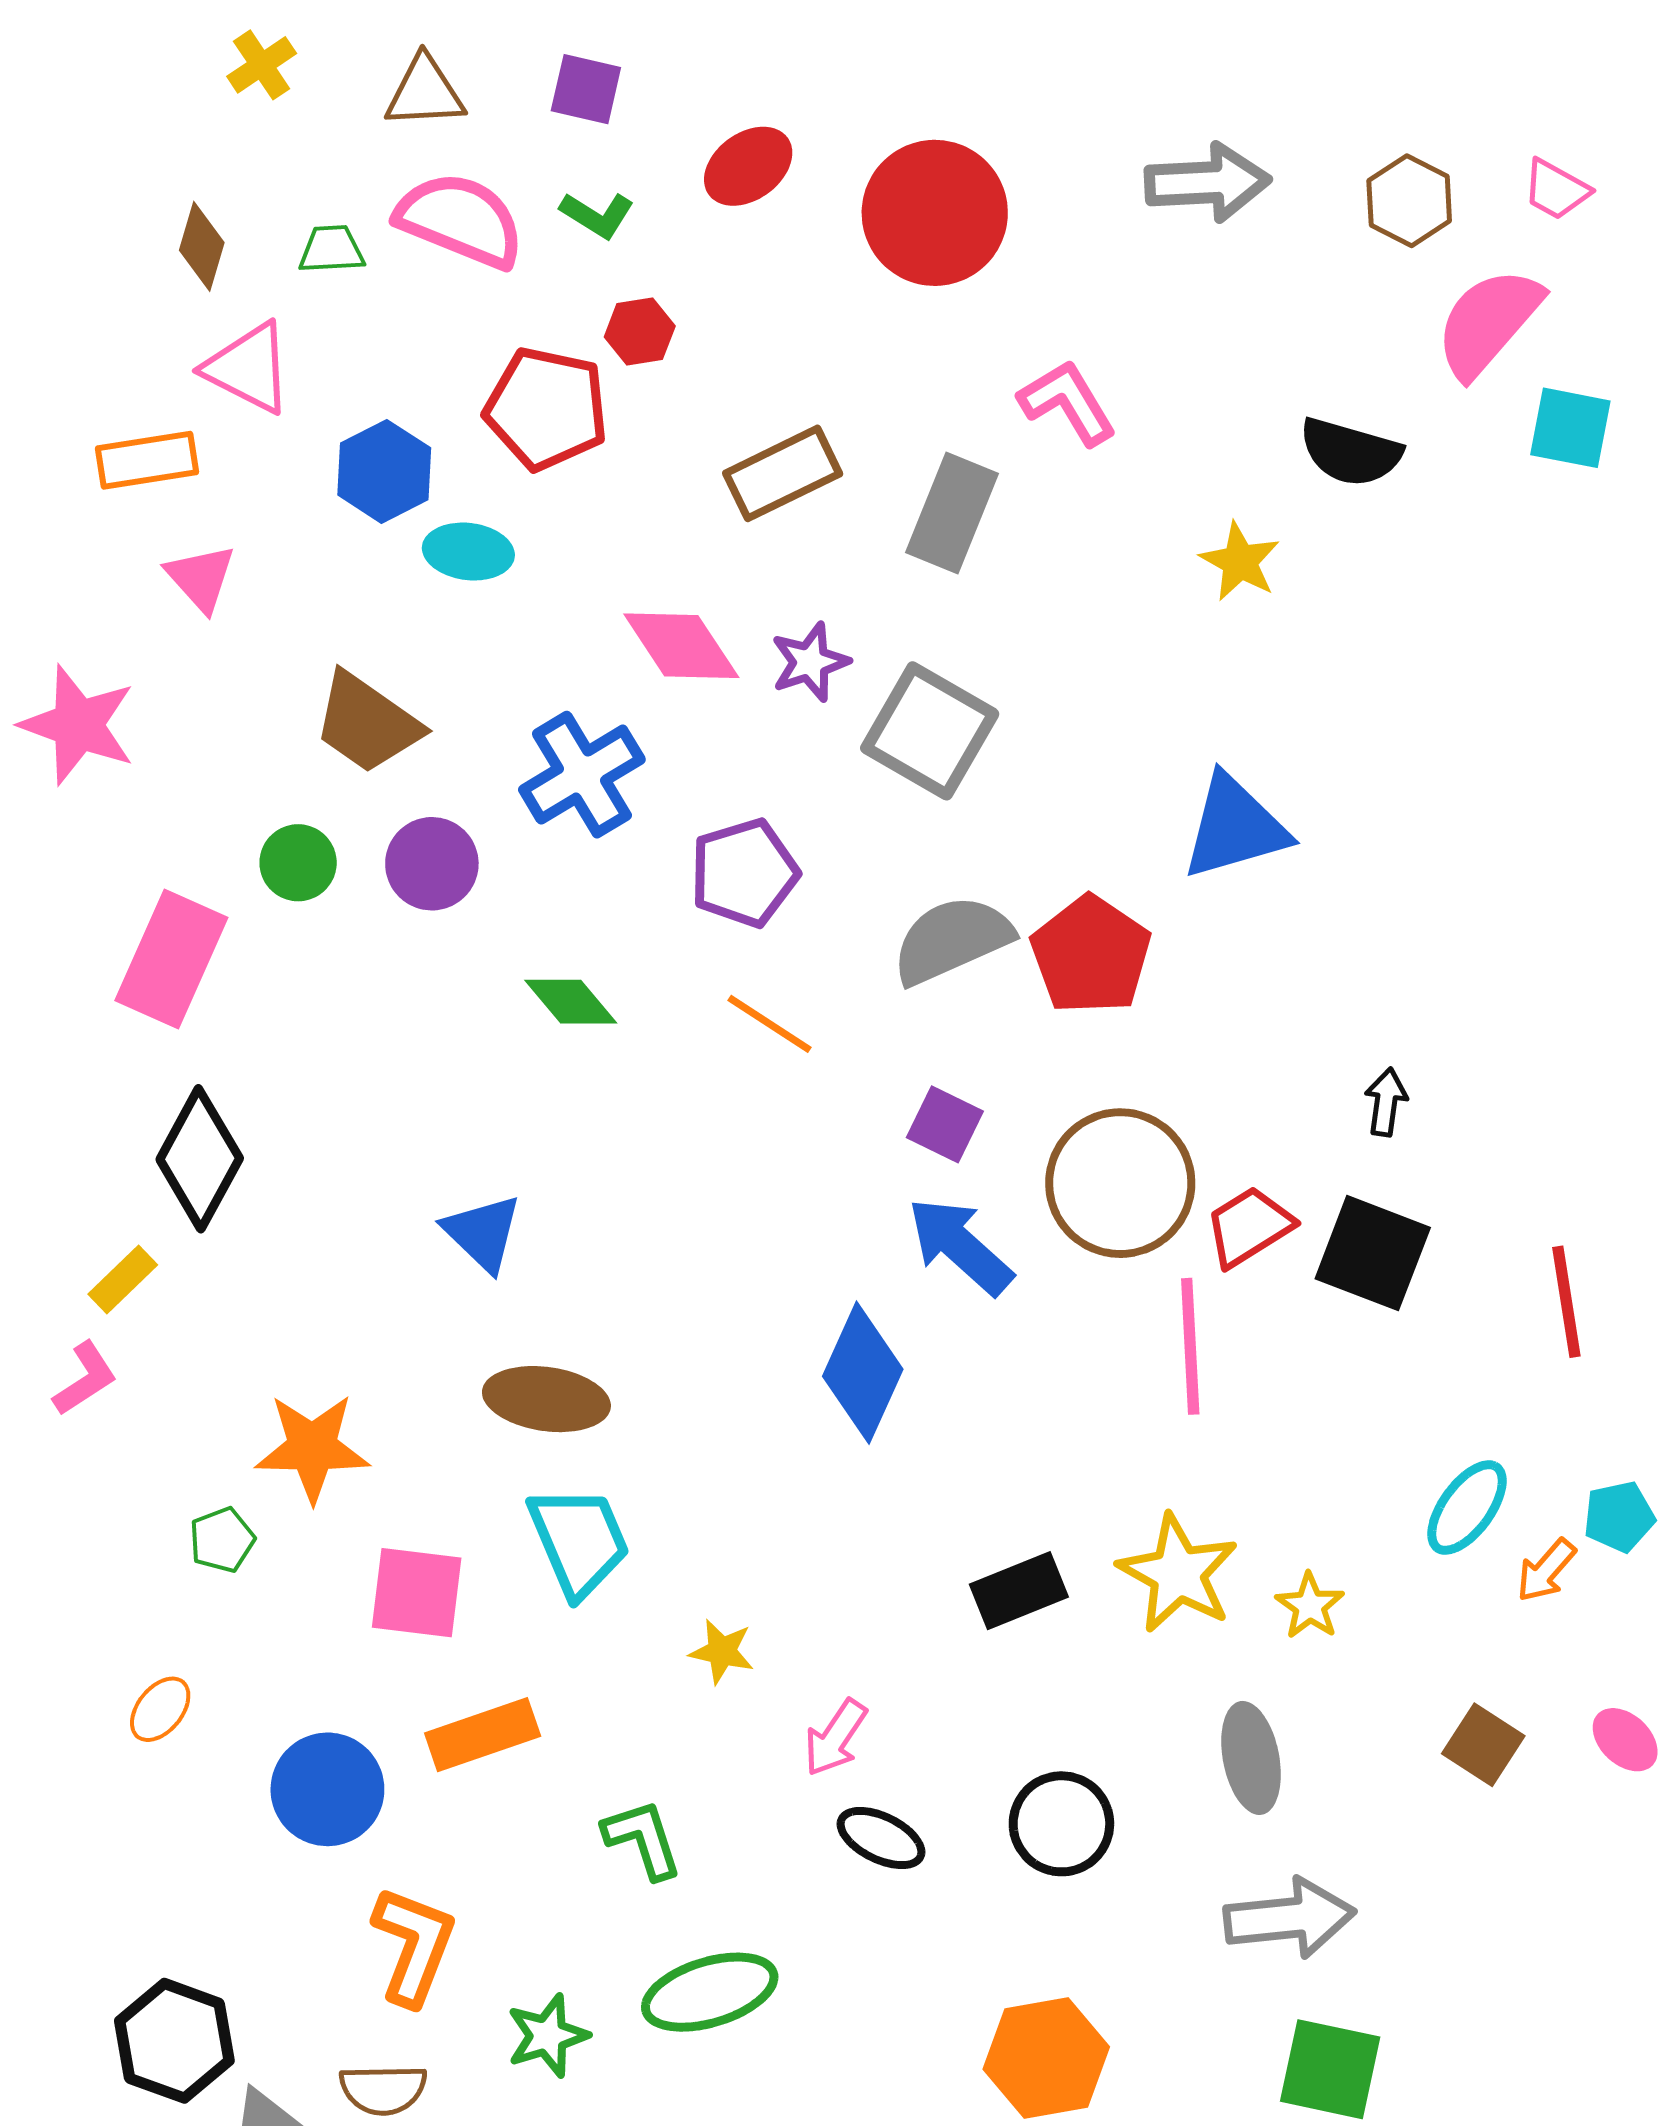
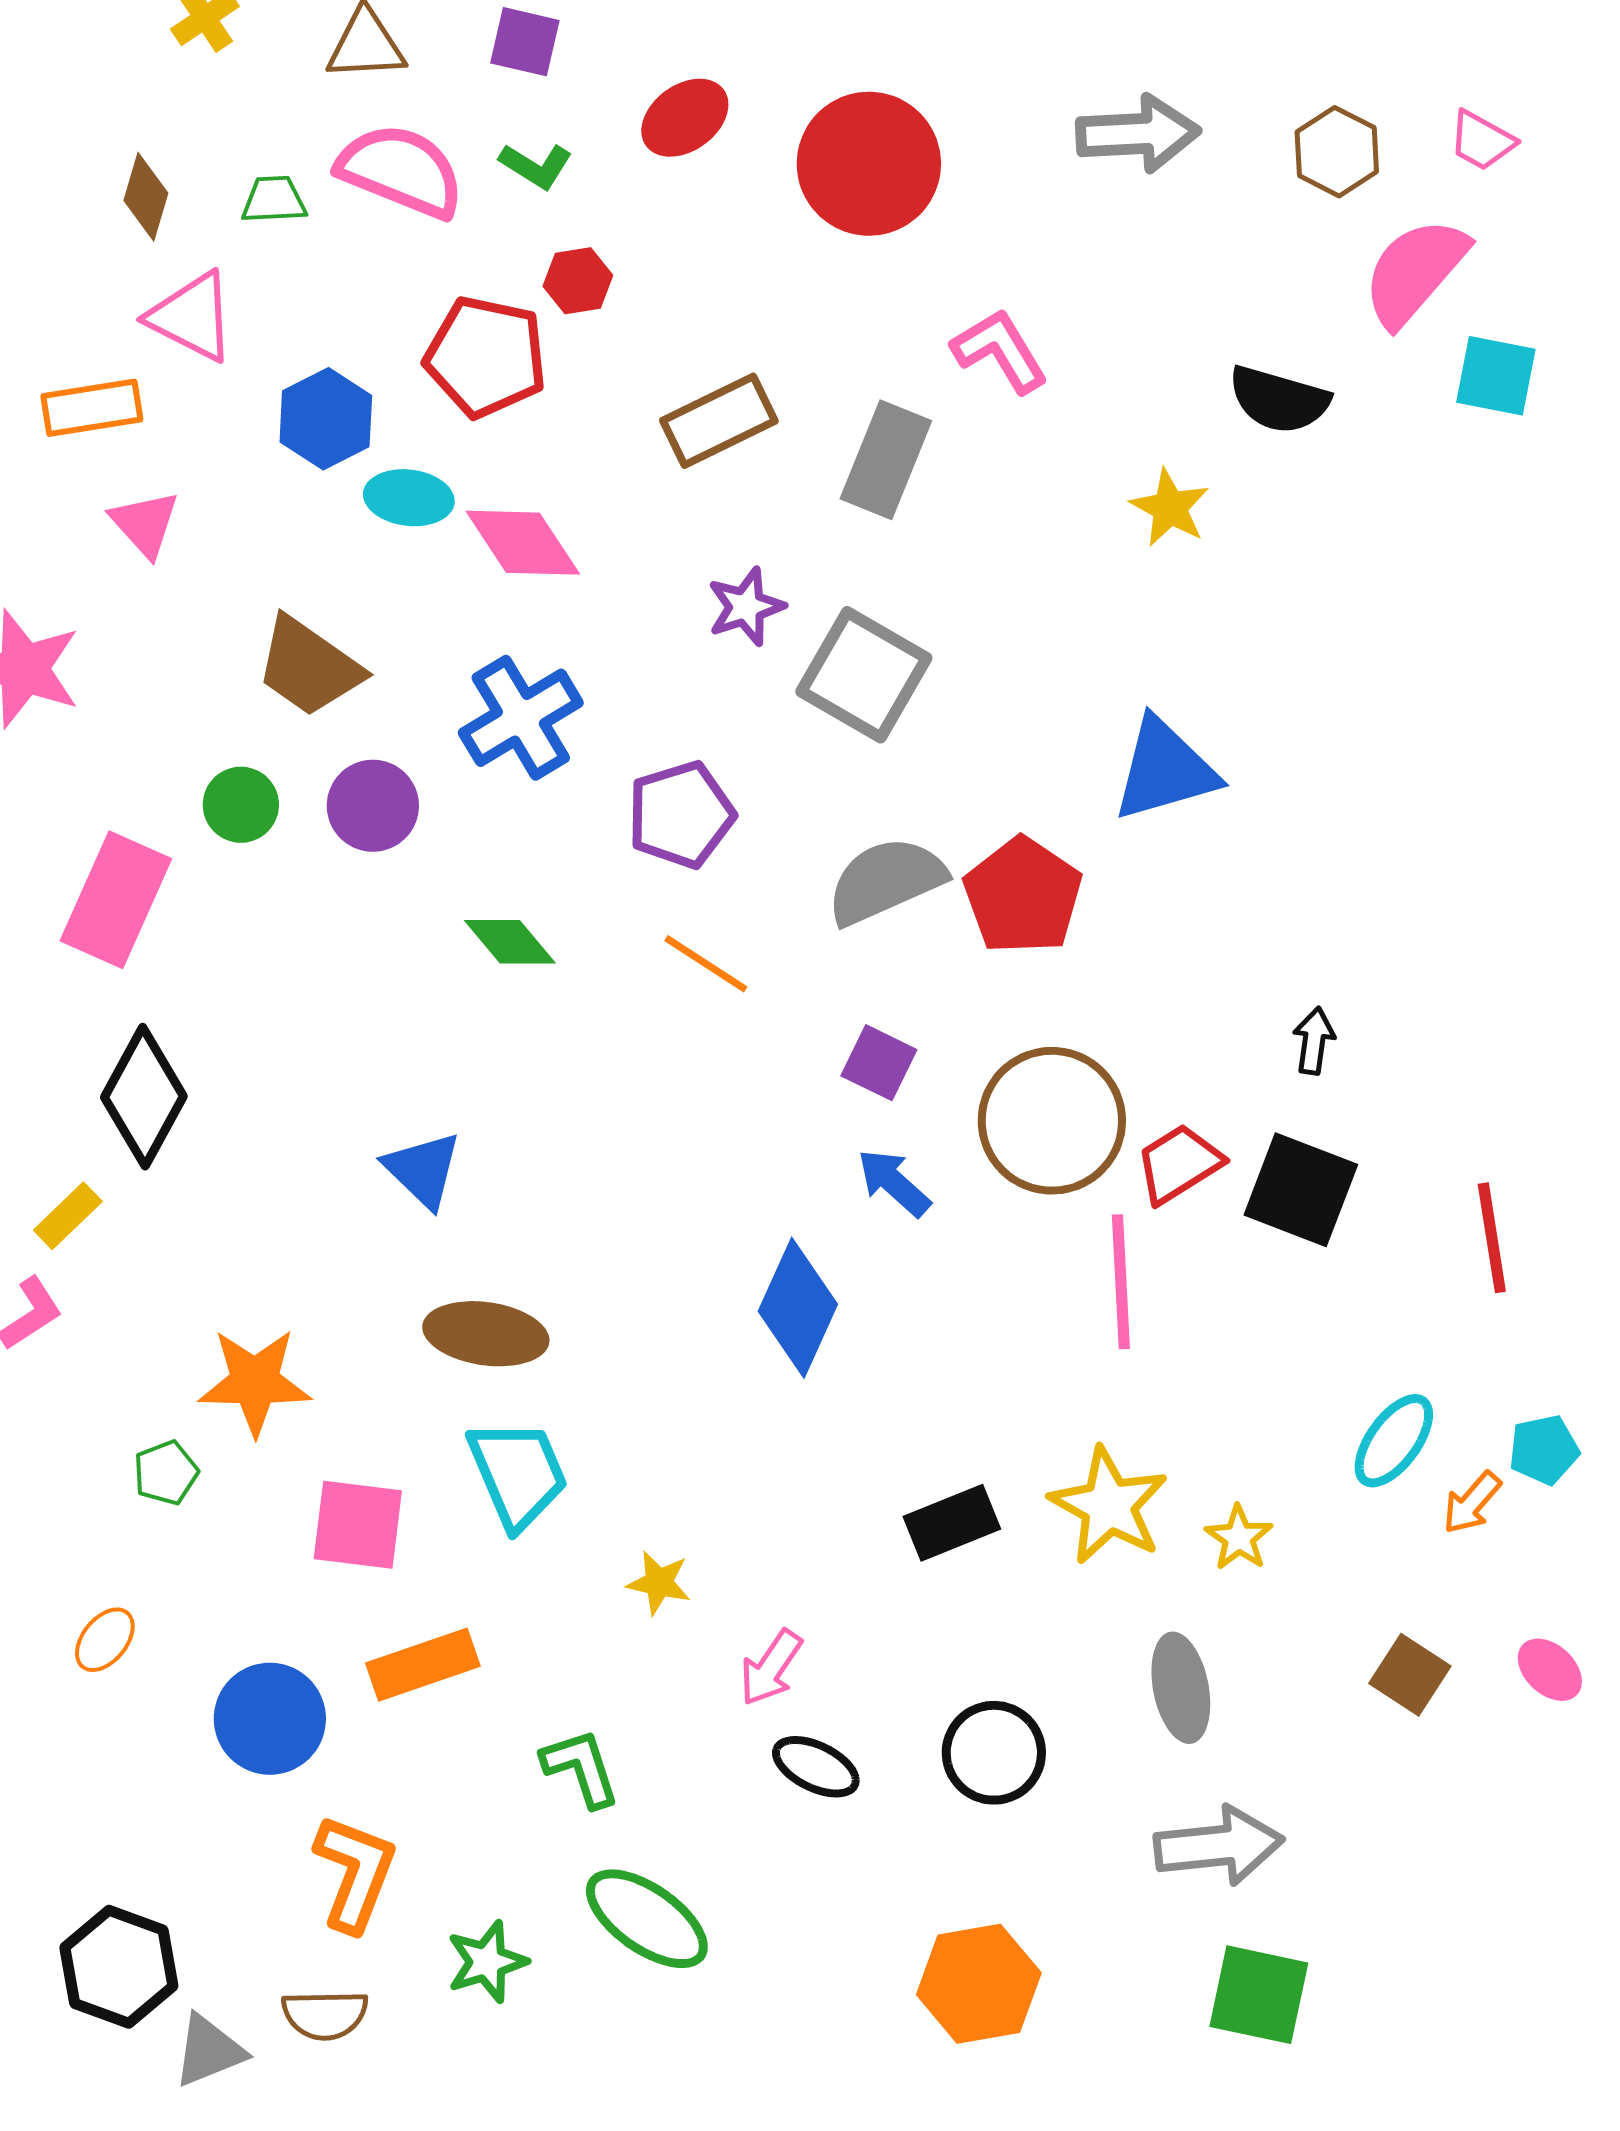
pink diamond: (681, 646) -> (523, 543), moved
blue arrow: (960, 1246) -> (894, 1183), size x0.7
green ellipse: (710, 1992) -> (647, 1919), turned 52

